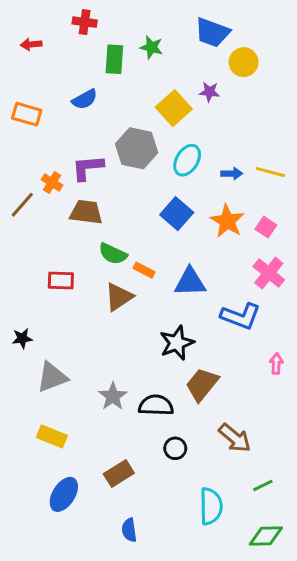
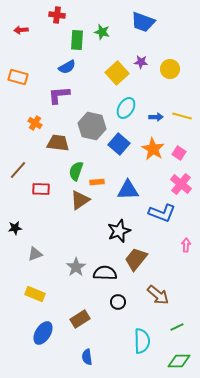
yellow circle: (244, 62) -> (170, 69), moved
blue semicircle: (85, 99) -> (67, 67), moved
gray hexagon: (137, 148) -> (92, 126), moved
purple L-shape: (88, 168) -> (59, 95), moved
brown line: (22, 205) -> (18, 170), moved
green semicircle: (113, 254) -> (76, 171), turned 84
orange rectangle: (144, 270) -> (97, 182), turned -32
gray triangle: (52, 377) -> (35, 254), size x0.7

